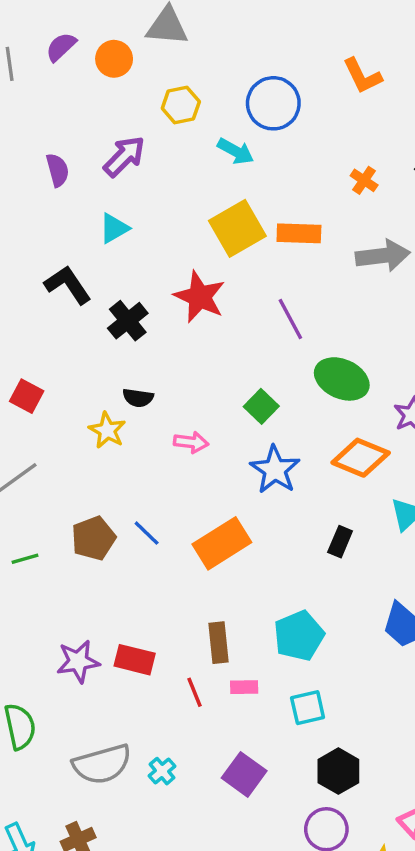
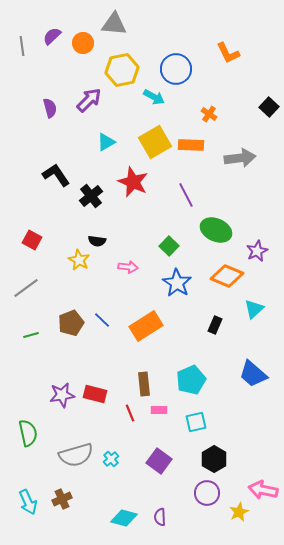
yellow hexagon: (181, 105) -> (122, 70), size x1.5
orange cross: (364, 180) -> (209, 114), moved
cyan triangle: (114, 228) -> (106, 142), moved

